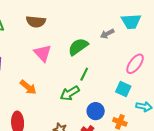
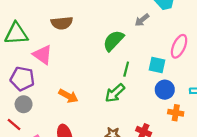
pink triangle: (43, 53) -> (43, 55), moved
cyan square: (123, 89) -> (157, 65), moved
blue circle: (96, 111) -> (165, 90), moved

